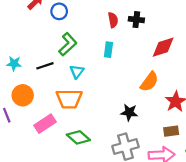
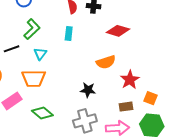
red diamond: (163, 47) -> (118, 31), turned 35
orange semicircle: (149, 82) -> (106, 62), turned 36

